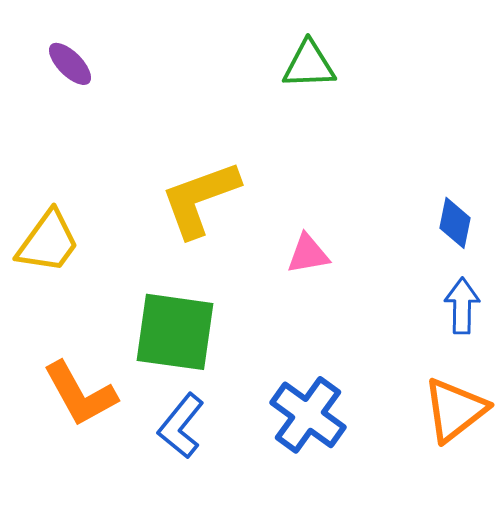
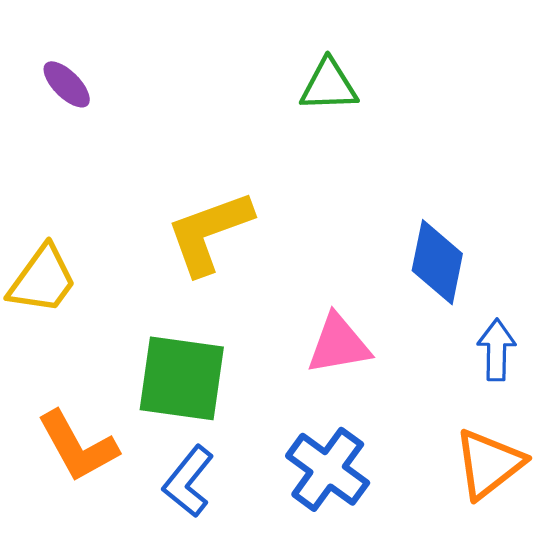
blue diamond: (455, 223) -> (437, 262), moved, size x1.5
pink triangle: (308, 254) -> (339, 344), moved, size x1.4

